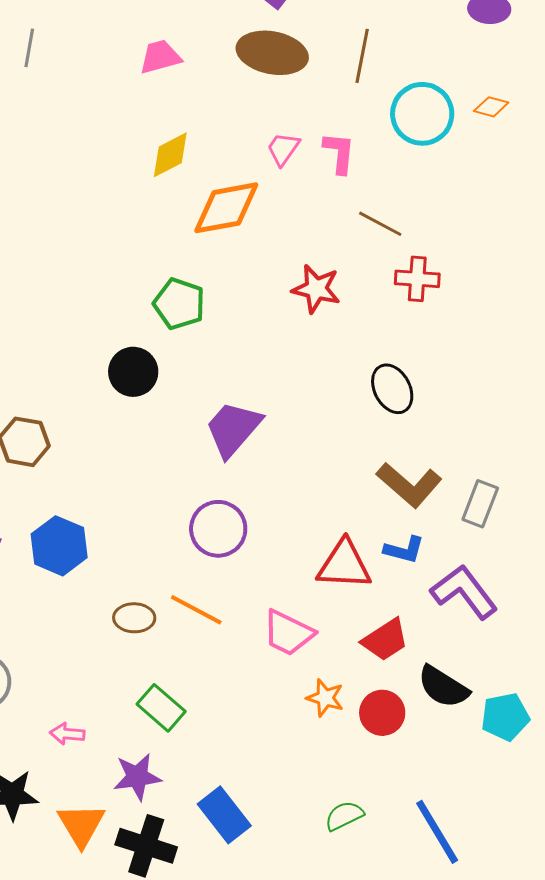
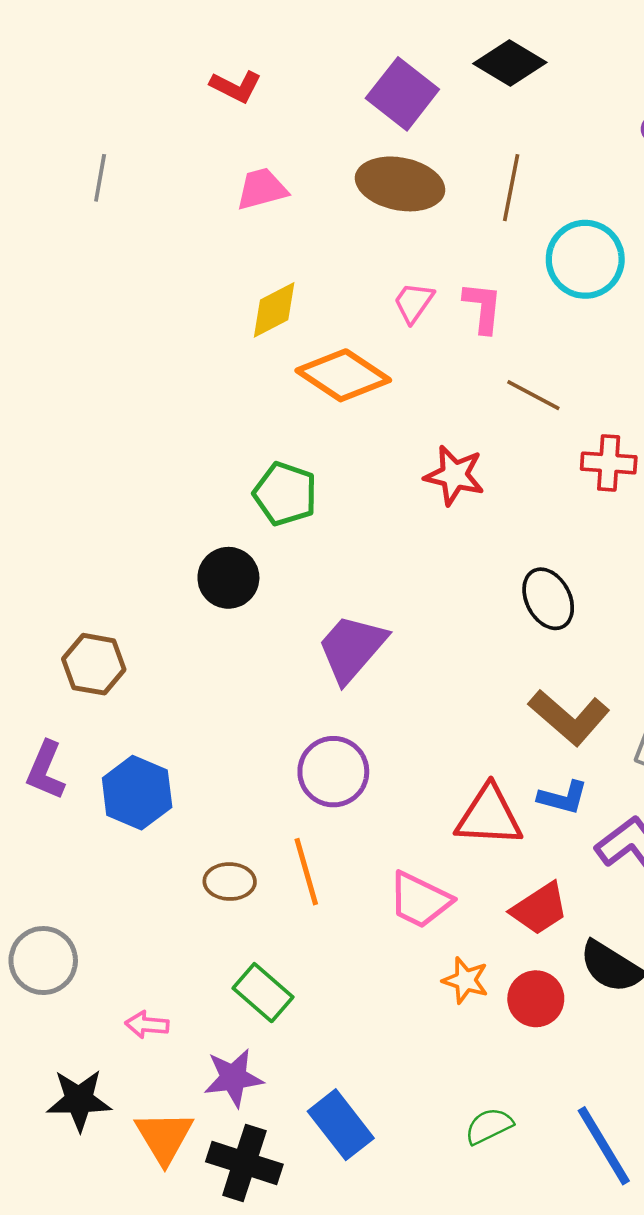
orange diamond: (226, 208) -> (343, 375), turned 44
red cross: (417, 279) -> (609, 463), moved
orange line: (196, 610) -> (306, 872), turned 46

